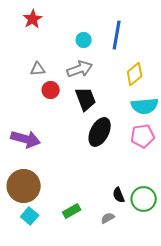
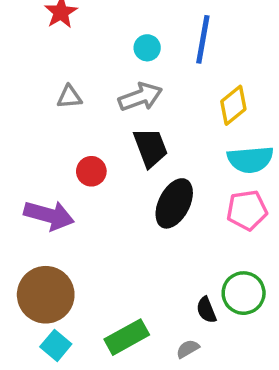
red circle: (51, 90) -> (91, 171), moved
green circle: (144, 199) -> (244, 293), moved
green rectangle: (72, 211) -> (127, 337), size x1.4

